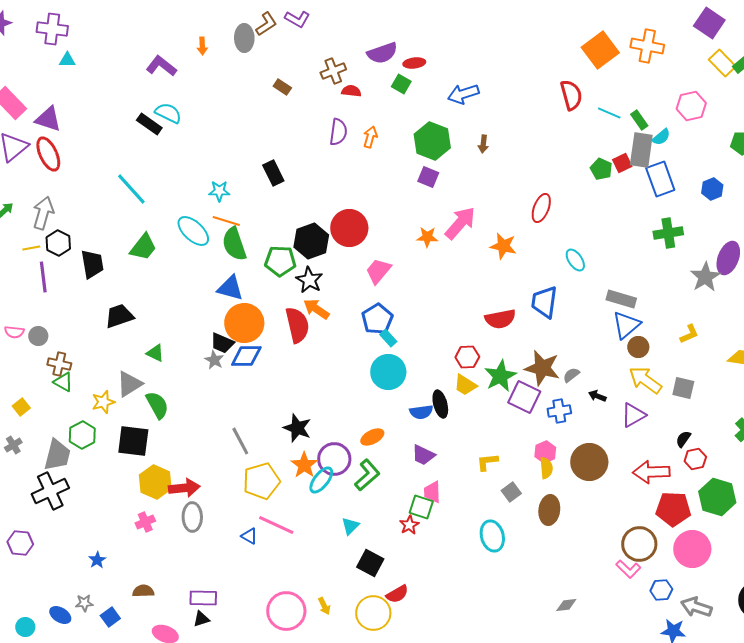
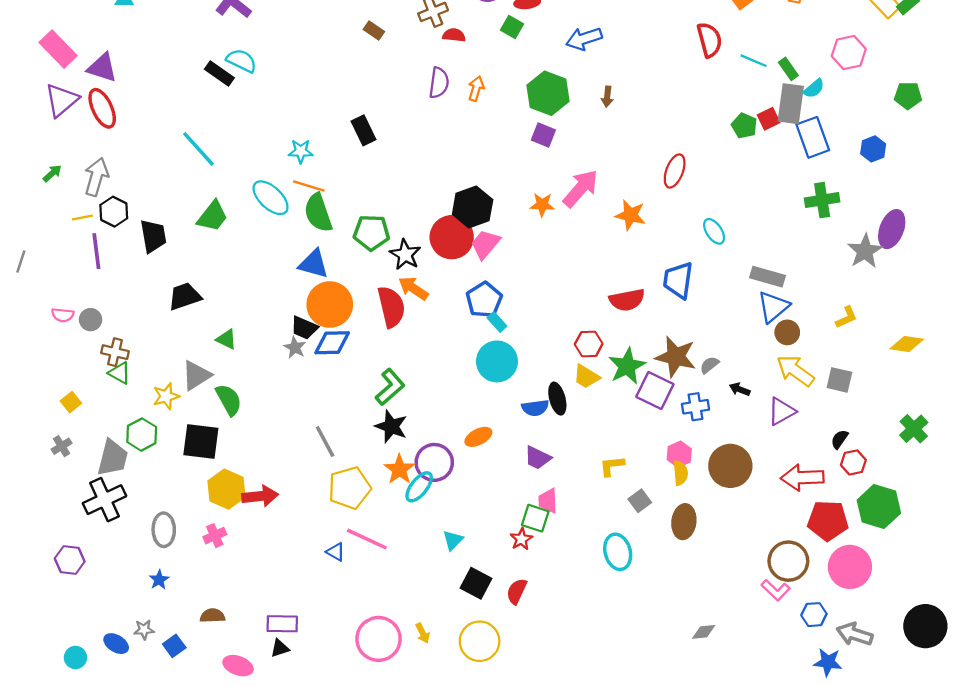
red circle: (349, 228) -> (452, 237), moved
black hexagon: (311, 241) -> (473, 207), moved
green L-shape: (367, 475) -> (390, 387), moved
gray ellipse: (192, 517) -> (164, 530), moved
red semicircle: (397, 594) -> (517, 591), moved, turned 145

